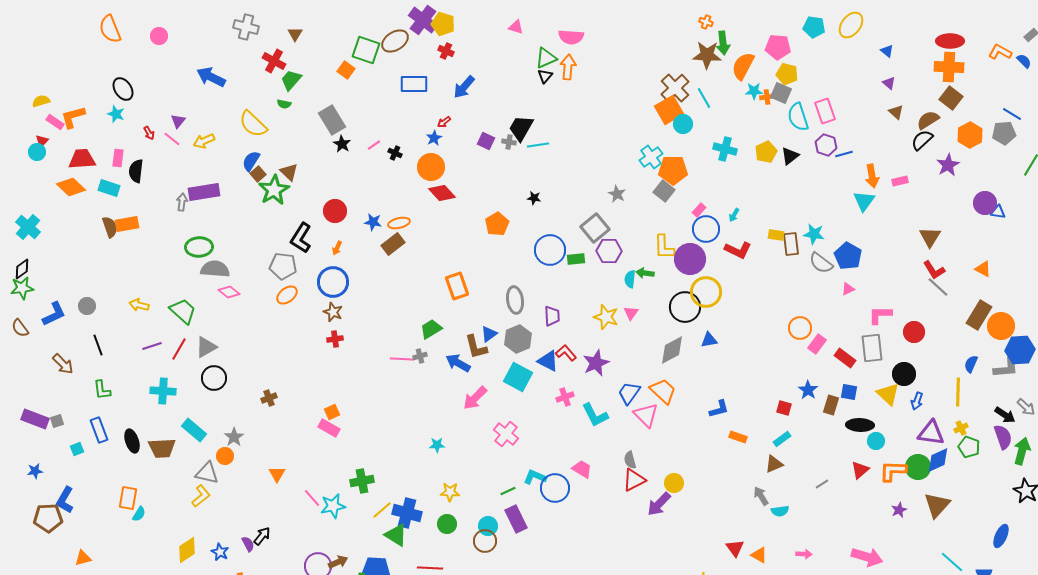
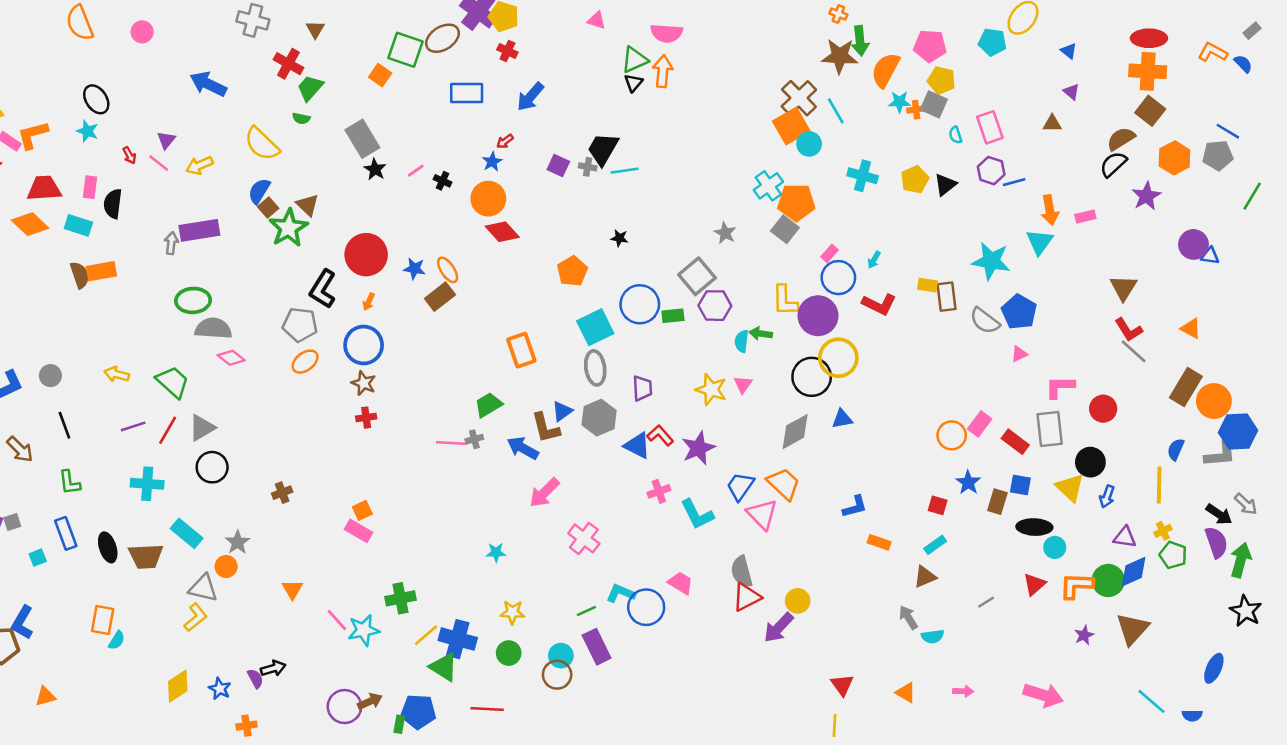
cyan pentagon: (814, 27) -> (992, 42), moved
brown triangle: (896, 112) -> (1052, 124), moved, turned -42
cyan semicircle: (798, 117) -> (955, 135), size x0.5
red circle: (335, 211) -> (366, 255), size x1.4
orange ellipse: (399, 223) -> (448, 270), turned 70
cyan star: (814, 234) -> (991, 261), moved, size x1.4
orange circle: (800, 328) -> (952, 435), moved
cyan square: (518, 377) -> (595, 327), moved, turned 36
purple triangle: (931, 433) -> (1125, 537), size x0.7
gray semicircle: (630, 460) -> (742, 572), size x1.4
black arrow: (262, 536) -> (273, 668), turned 36
red triangle: (735, 548) -> (842, 685), moved

